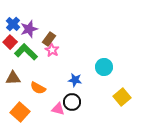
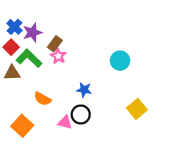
cyan circle: (104, 67) -> (120, 61), moved
brown triangle: (13, 78) -> (12, 73), moved

